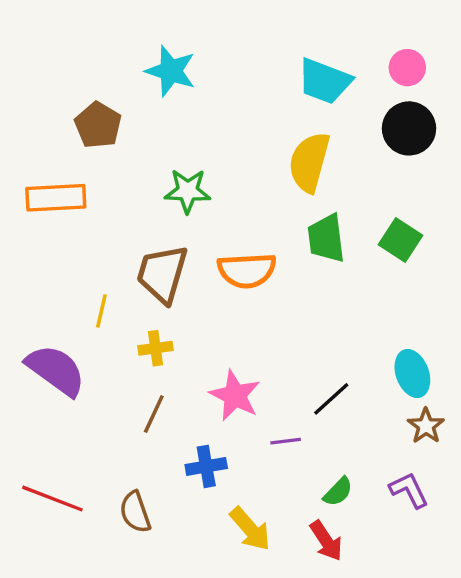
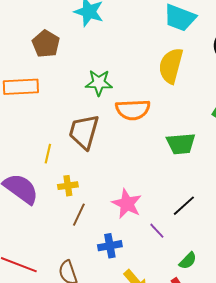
green trapezoid: (326, 238) -> (181, 144), moved, turned -88
orange semicircle: (247, 270) -> (133, 110), moved
yellow cross: (155, 348) -> (68, 186), moved
purple line: (286, 441) -> (157, 231), turned 54

